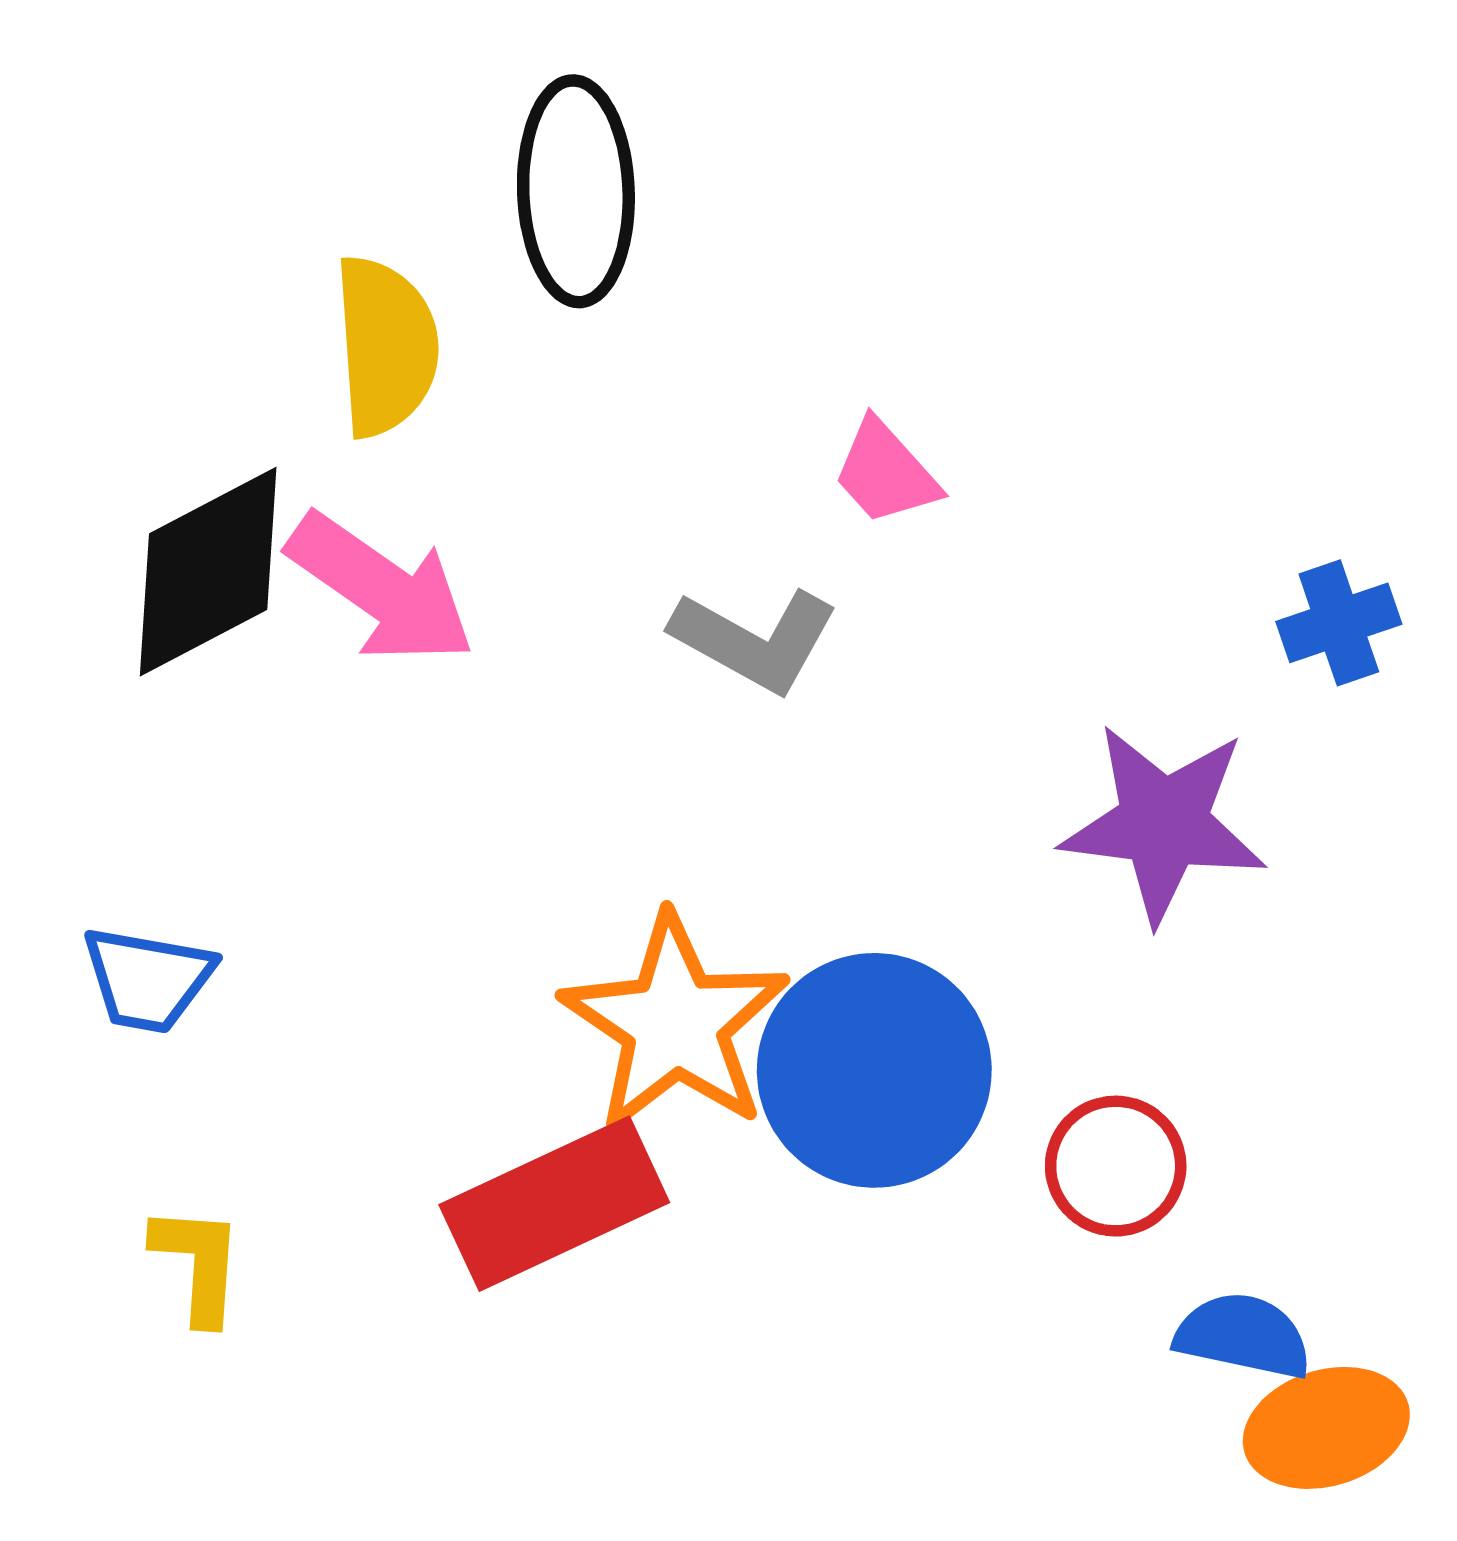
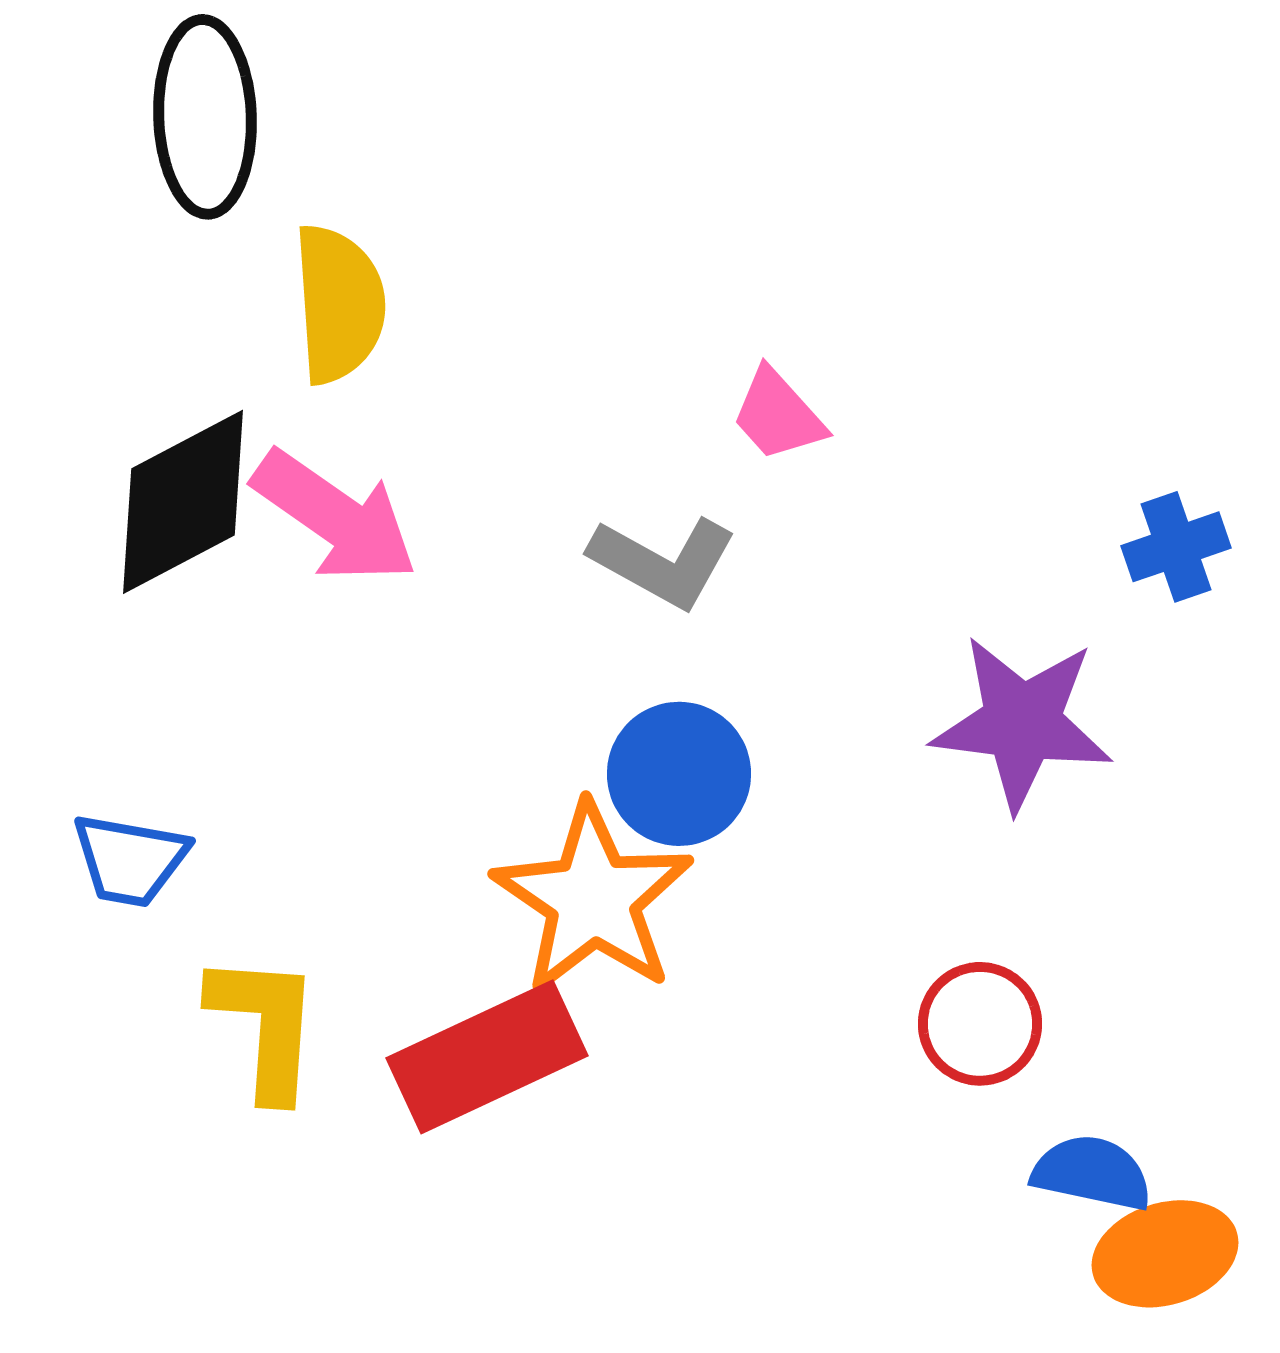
black ellipse: (576, 191) -> (205, 117), moved
blue circle: (874, 1070) -> (679, 774), moved, size x0.7
yellow L-shape: (198, 1264) -> (265, 1026), moved, size x1.4

